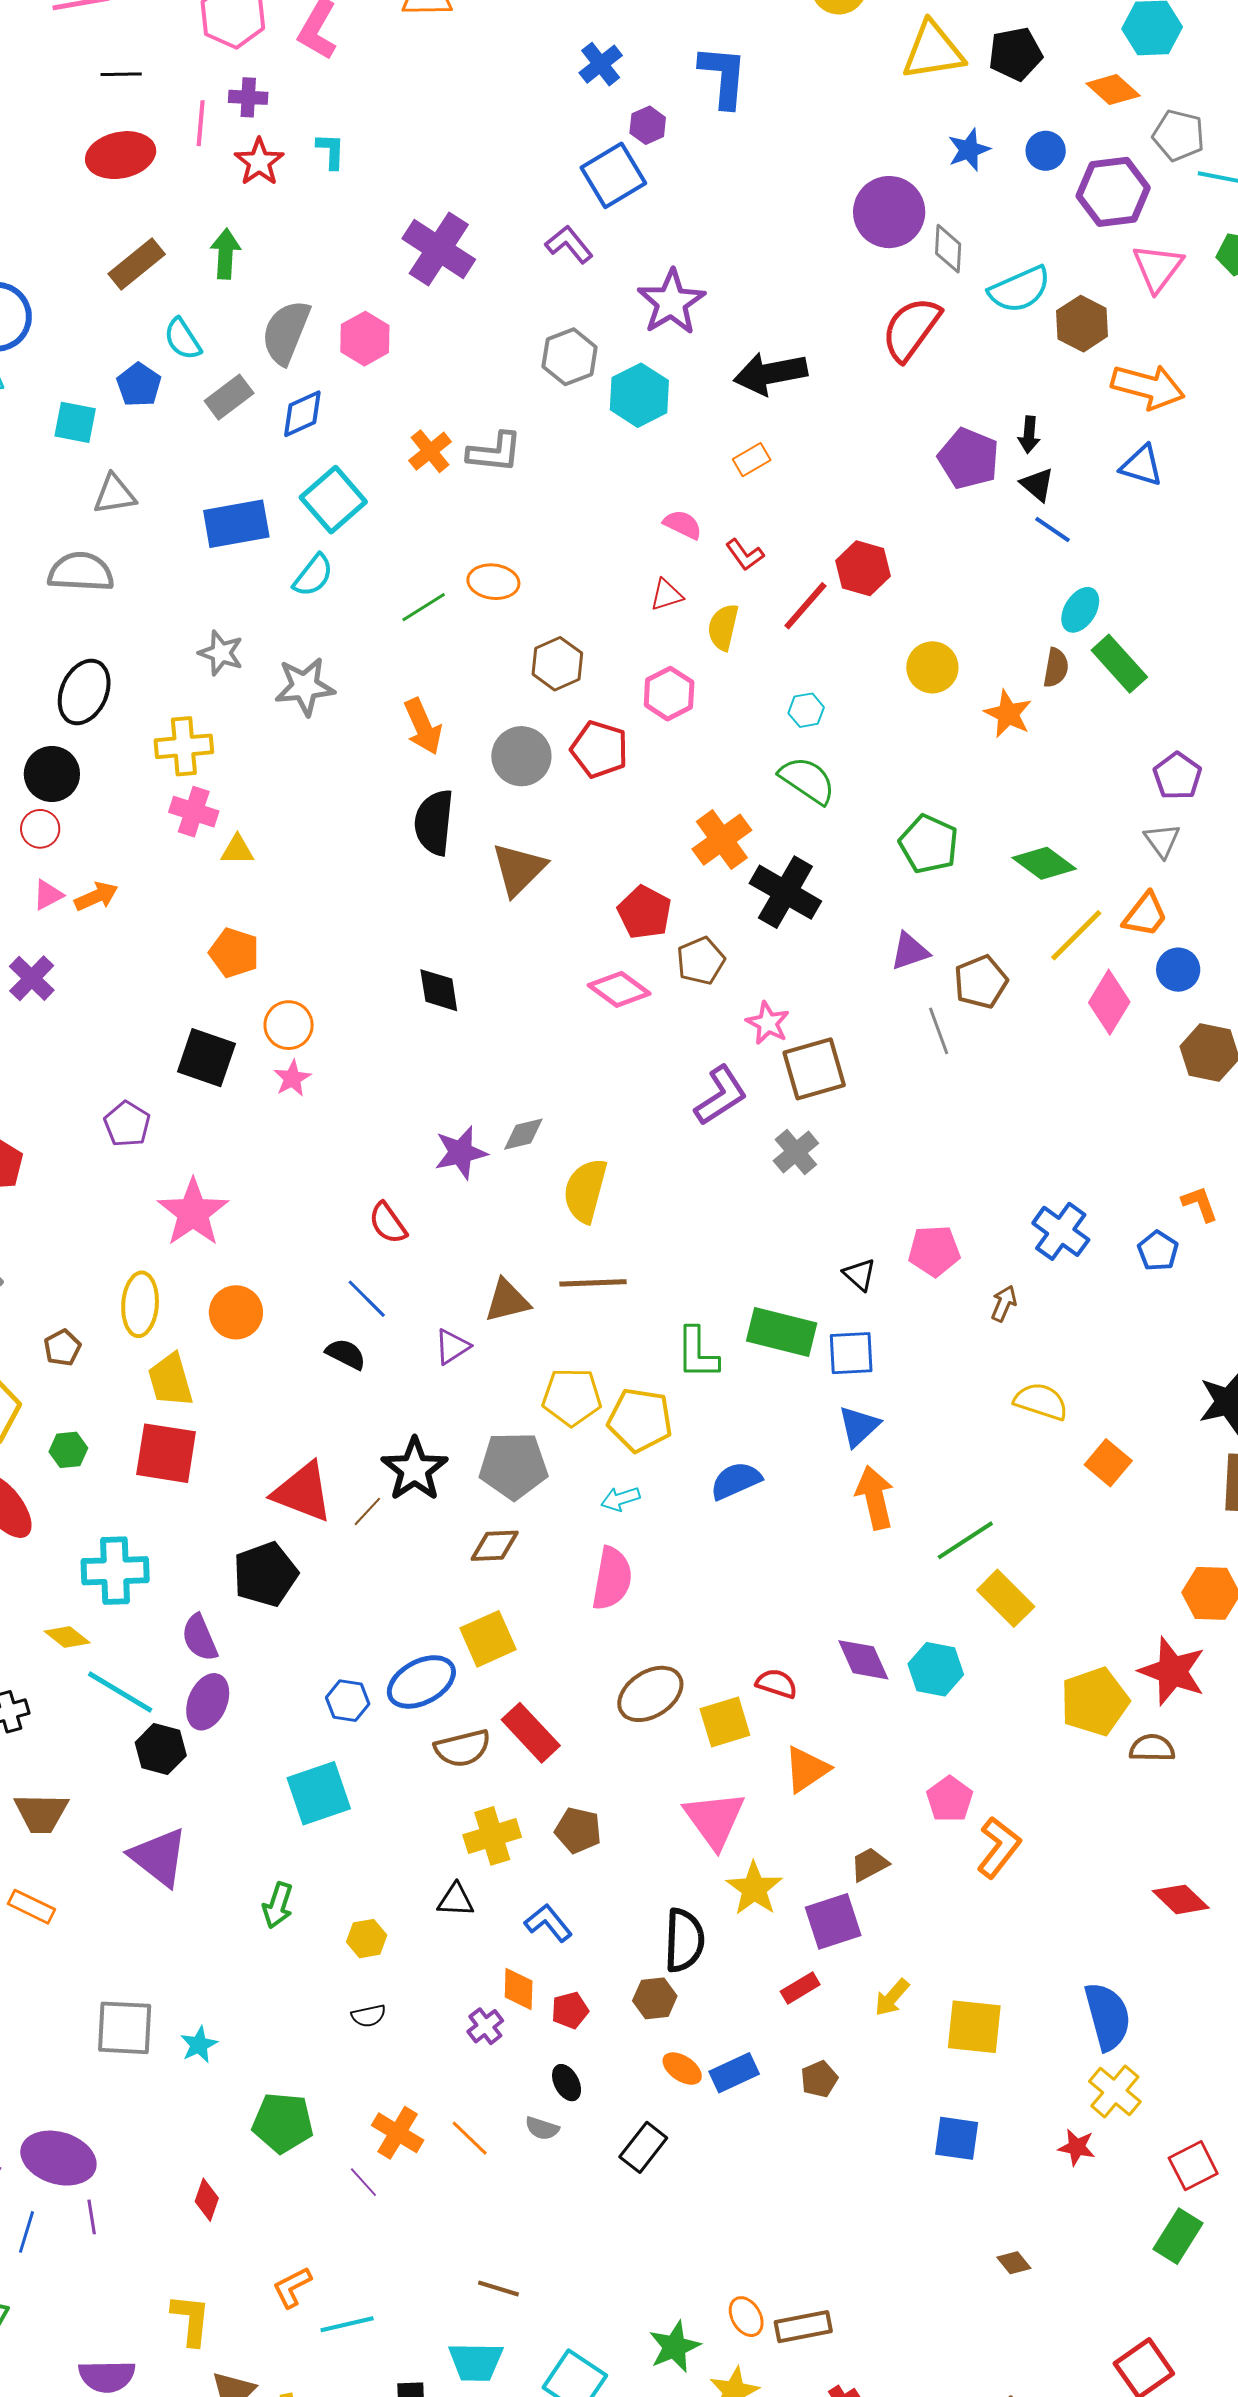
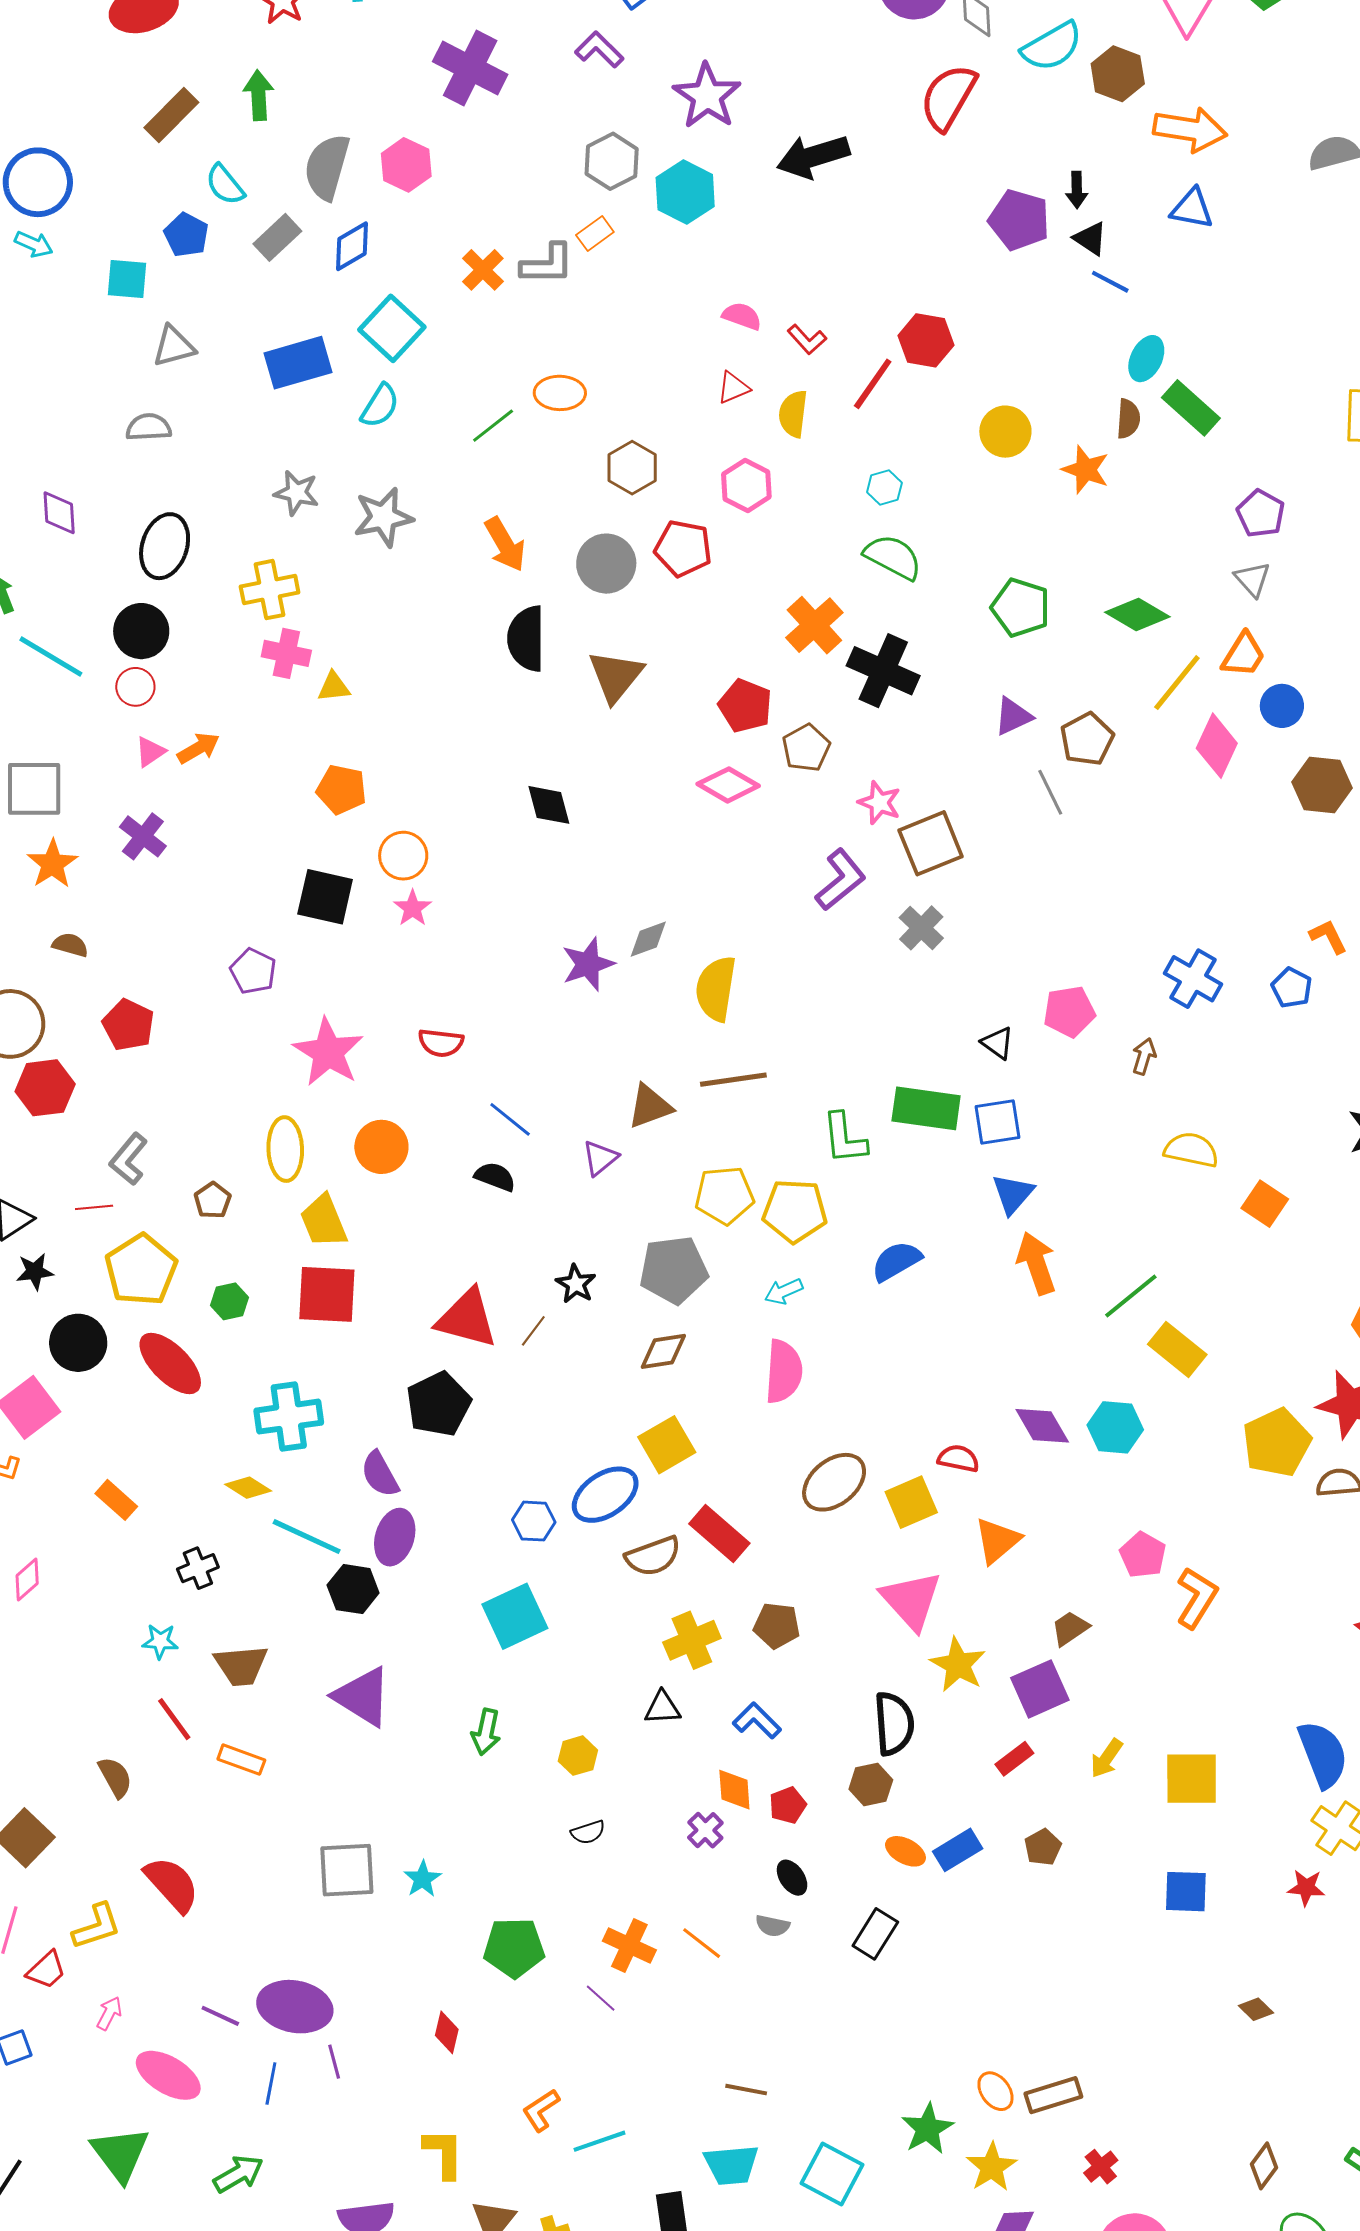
orange rectangle: (752, 460) -> (595, 234), moved
gray semicircle: (81, 572) -> (149, 427), size x0.7
red semicircle: (388, 1223) -> (441, 1043), moved, turned -42
black star: (415, 1469) -> (576, 1284), size x0.6

